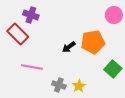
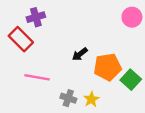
purple cross: (31, 15) -> (36, 17), turned -35
orange pentagon: (93, 42) -> (108, 67), moved

